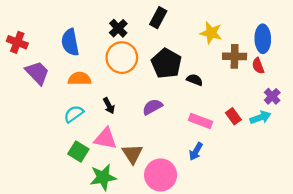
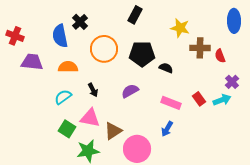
black cross: (118, 28) -> (80, 22), moved
blue ellipse: (263, 39) -> (234, 21), moved
black pentagon: (166, 63) -> (142, 54), turned -30
purple trapezoid: (37, 73) -> (32, 62), turned -40
brown triangle: (132, 154) -> (113, 131), turned 30

